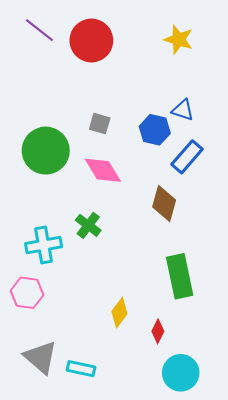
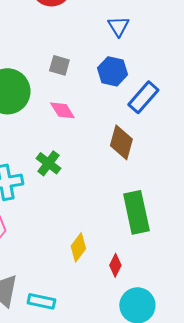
blue triangle: (183, 110) -> (118, 26), moved, turned 40
pink diamond: (103, 170) -> (62, 110), size x0.7

